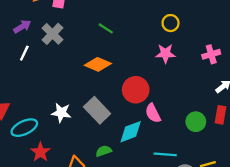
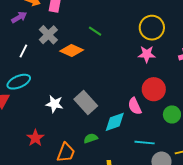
yellow circle: (171, 23) -> (152, 28), size x1.6
purple arrow: (22, 26) -> (19, 17), moved
orange diamond: (98, 64) -> (72, 51), moved
red circle: (136, 90) -> (154, 89), moved
cyan ellipse: (24, 128) -> (19, 82), moved

